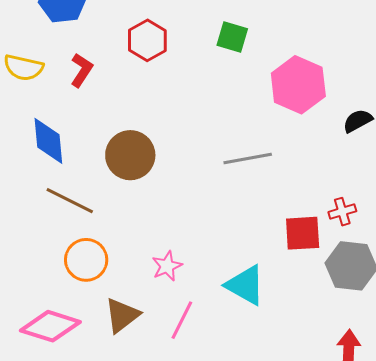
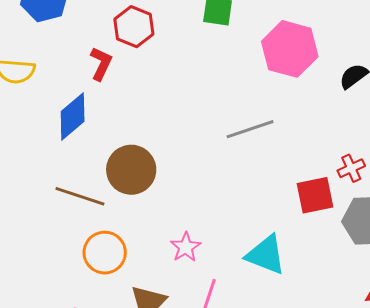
red L-shape: (82, 70) -> (101, 64), moved
blue diamond: (48, 141) -> (73, 116), moved, turned 63
brown circle: (130, 155) -> (131, 170), moved

